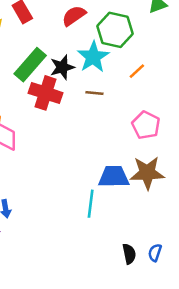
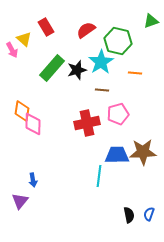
orange line: (137, 71) -> (135, 73), turned 48
red cross: (46, 93) -> (87, 123), moved, turned -30
pink pentagon: (146, 125) -> (118, 114), moved, turned 30

